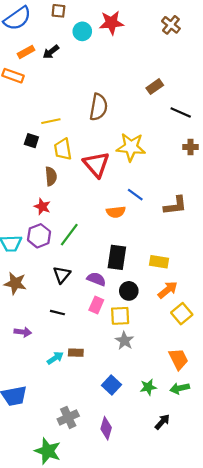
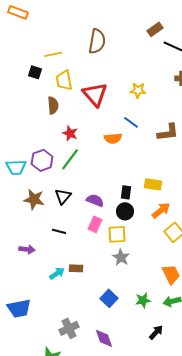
brown rectangle: (155, 87) -> (155, 29), moved
yellow star: (131, 147) -> (138, 90), moved, size x0.6
red star: (42, 207) -> (70, 133), moved
black rectangle: (117, 257) -> (126, 192), moved, size x0.6
brown star: (15, 283) -> (34, 199), moved
purple diamond: (106, 428) -> (104, 338), turned -35

